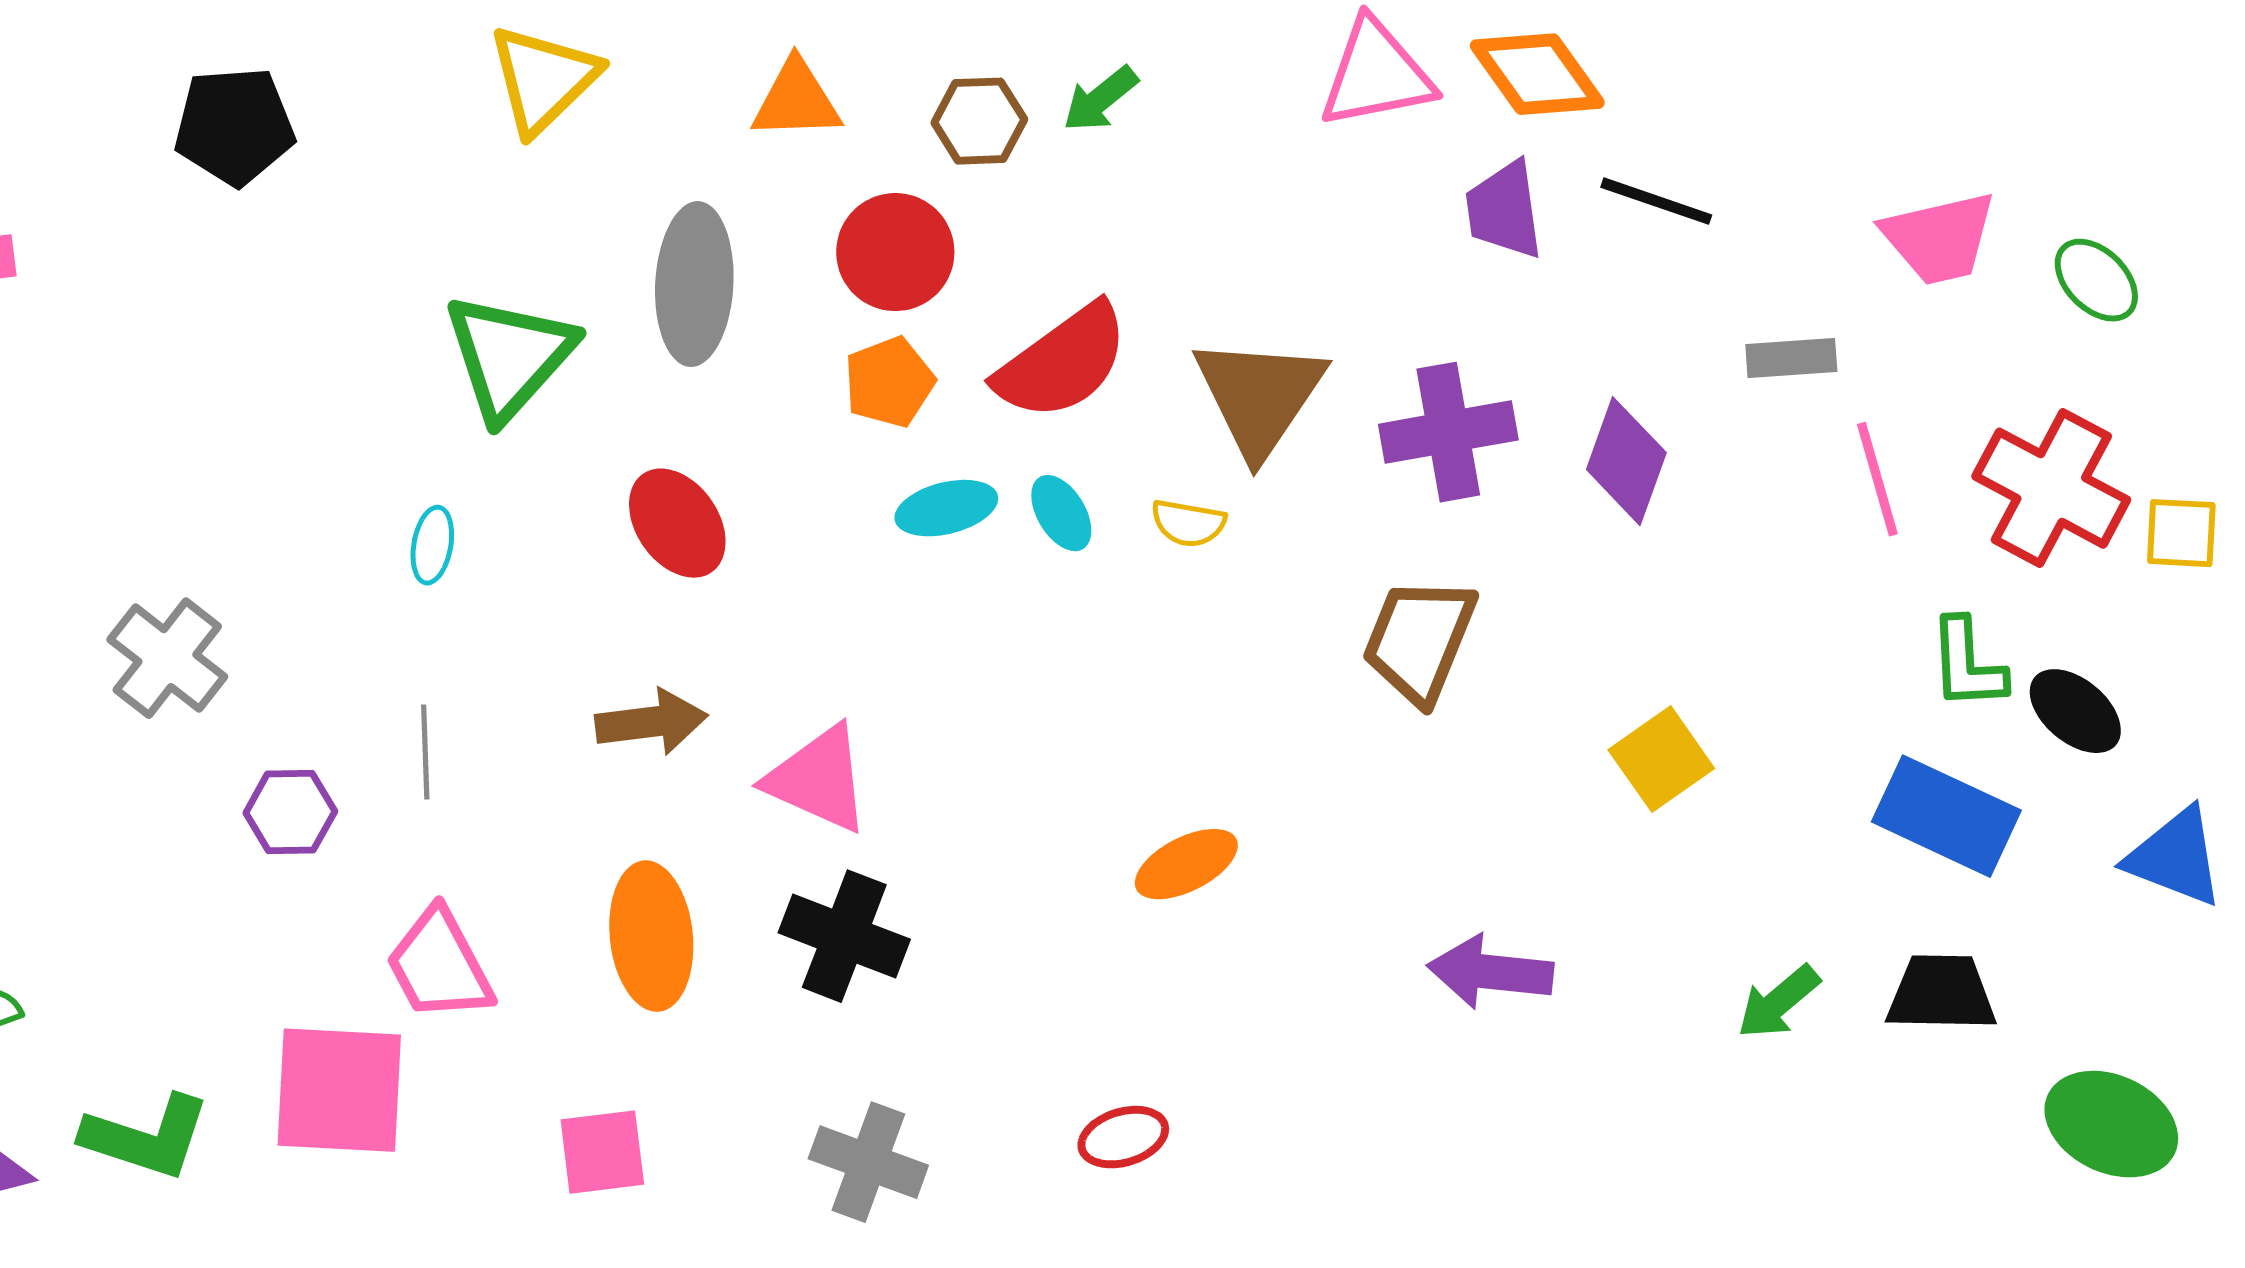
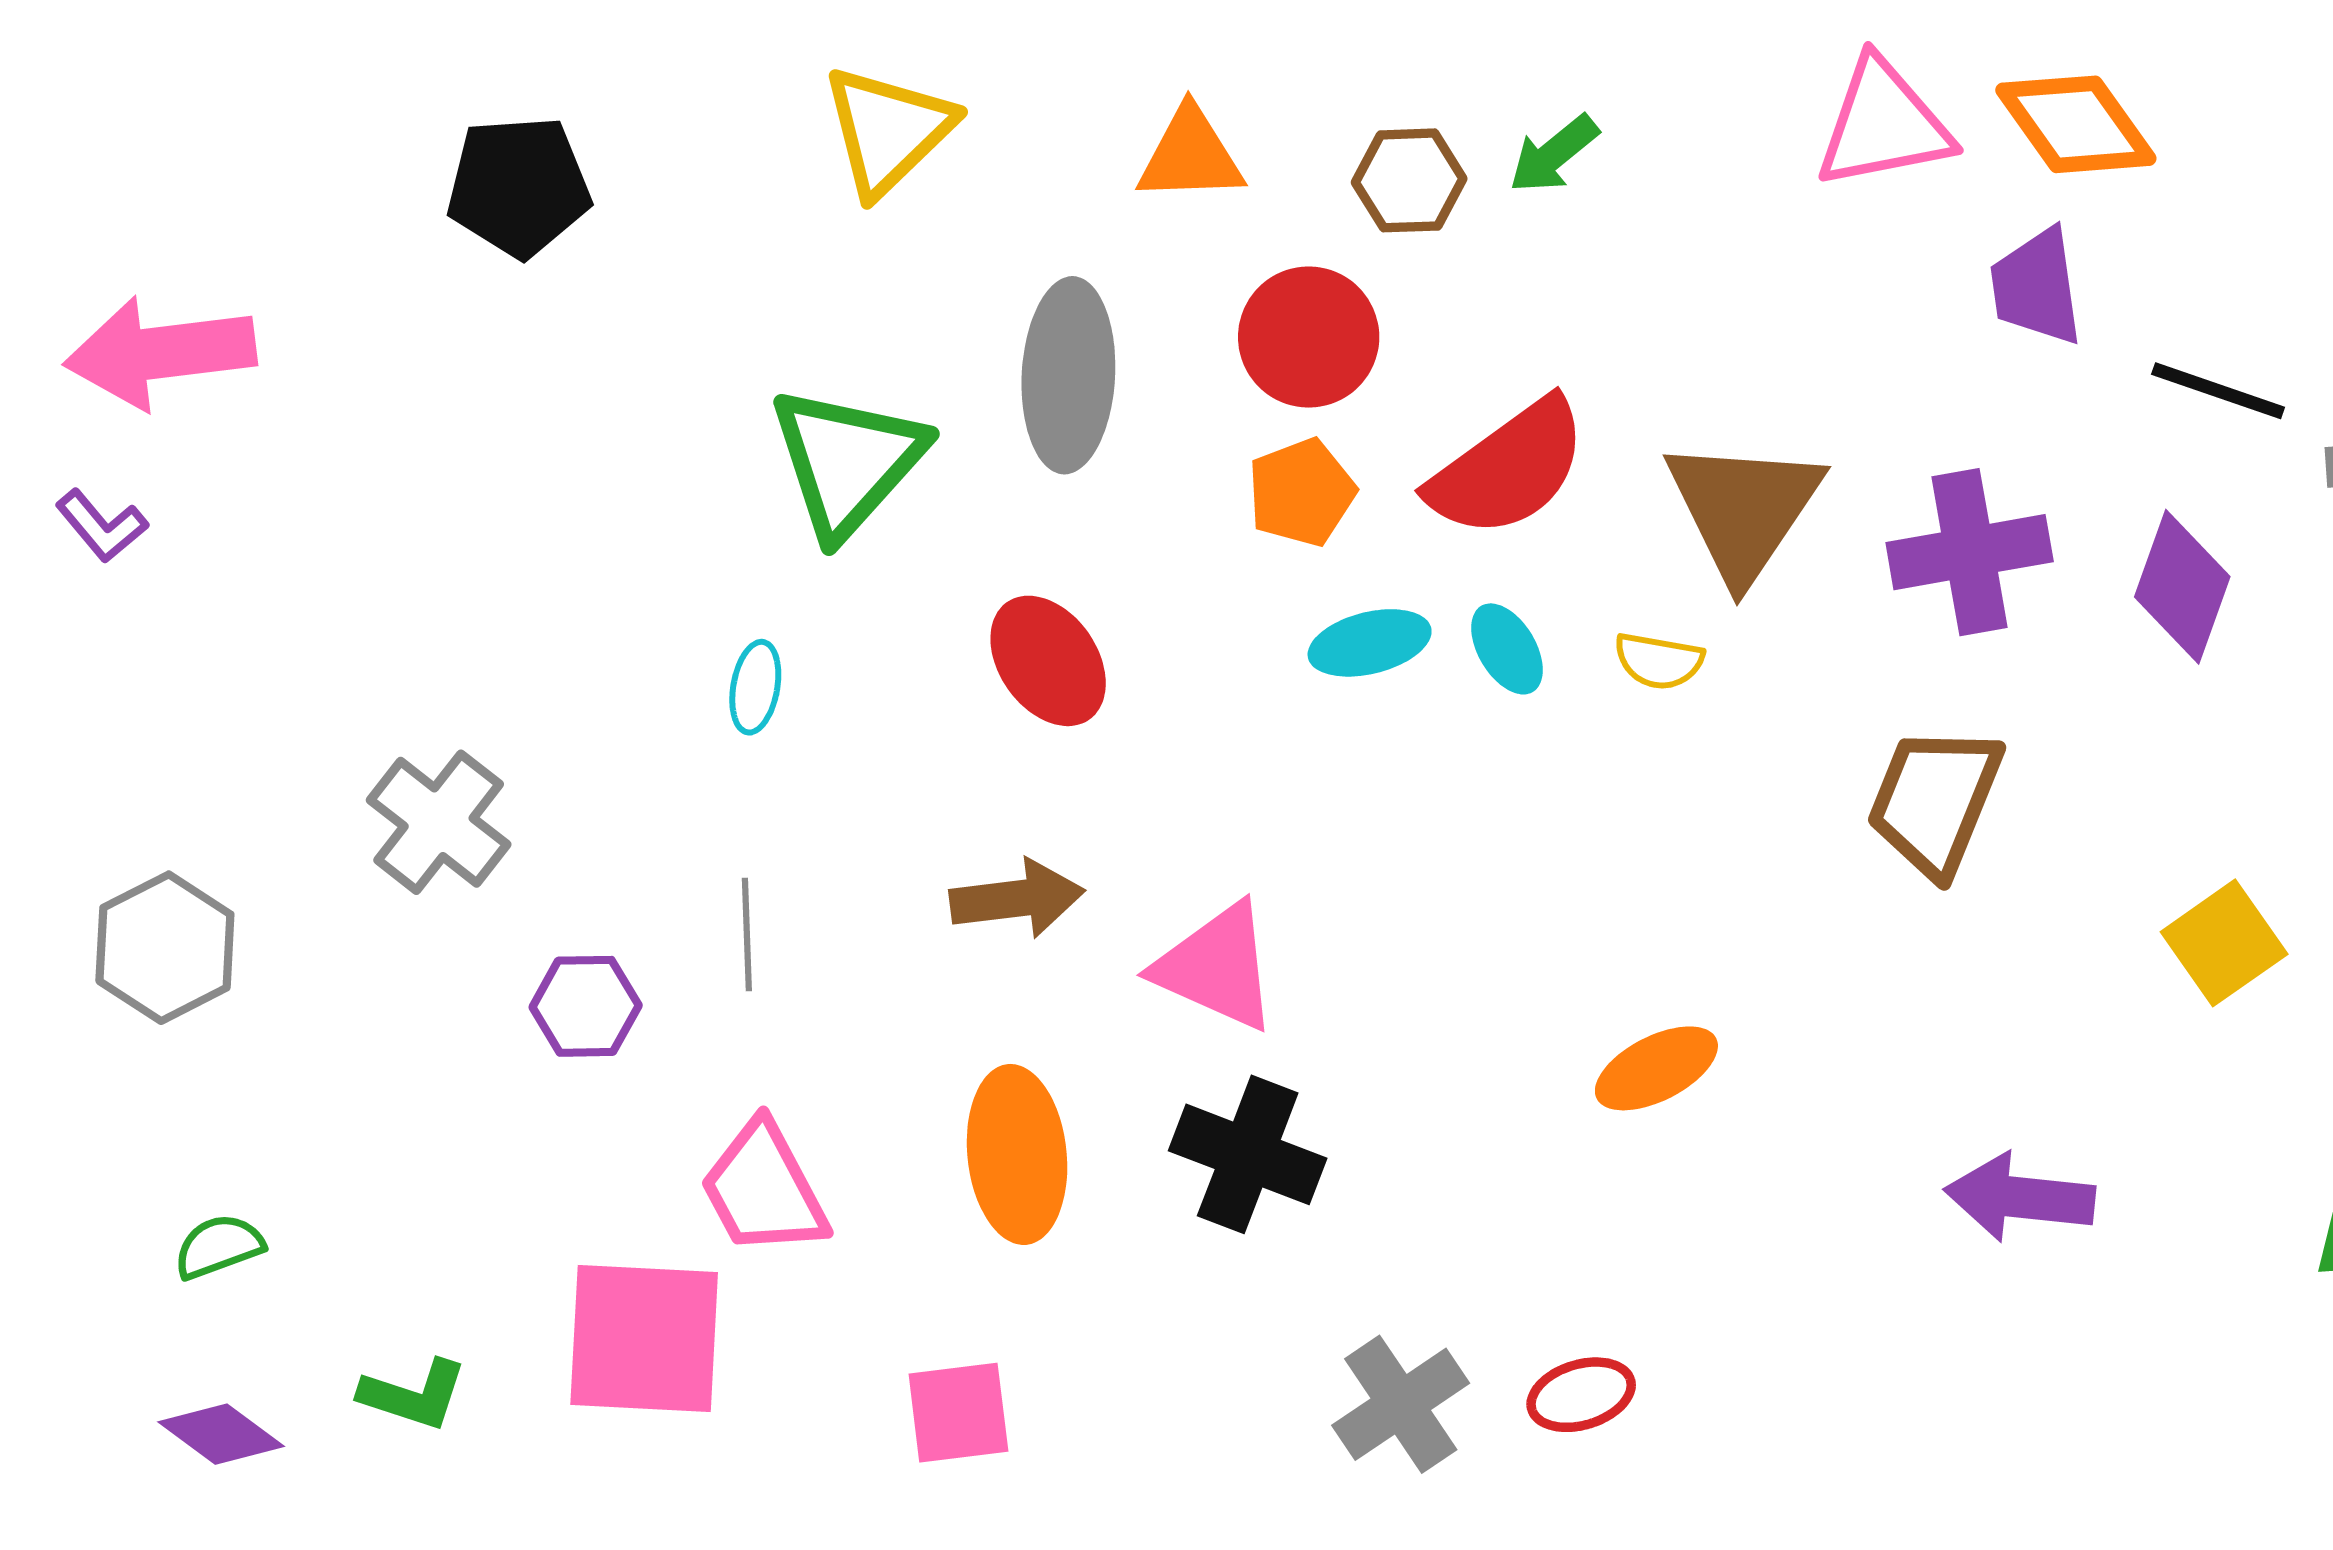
black line: (1656, 201) -> (2218, 391), moved
green L-shape: (146, 1137) -> (414, 1395), size x0.7
gray cross: (868, 1162) -> (1401, 1404), moved, turned 36

